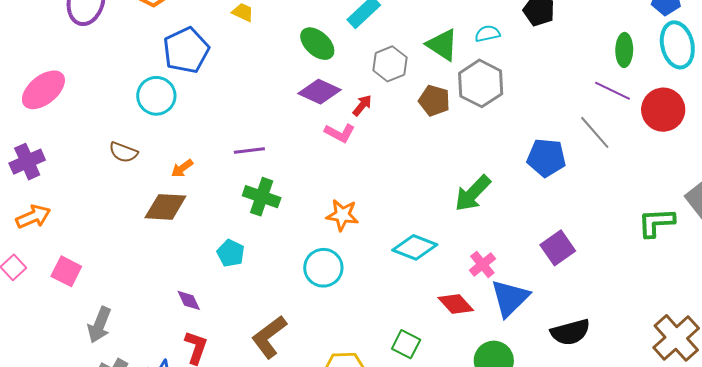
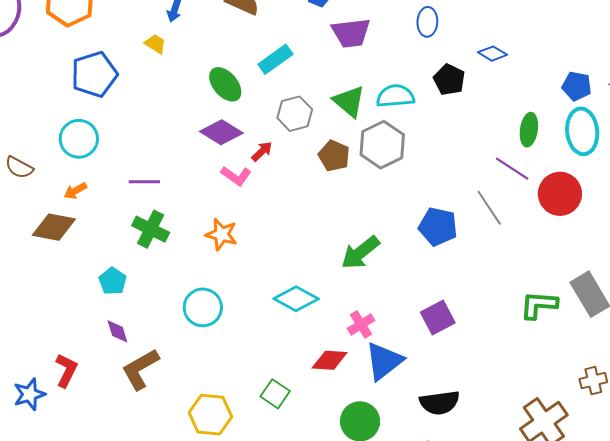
cyan semicircle: (487, 34) -> (395, 96), size x1.5
cyan circle: (156, 96) -> (79, 139), moved
orange star: (342, 215) -> (222, 234), moved
purple diamond: (189, 300) -> (117, 331), moved
red diamond: (456, 304) -> (330, 360), turned -51

